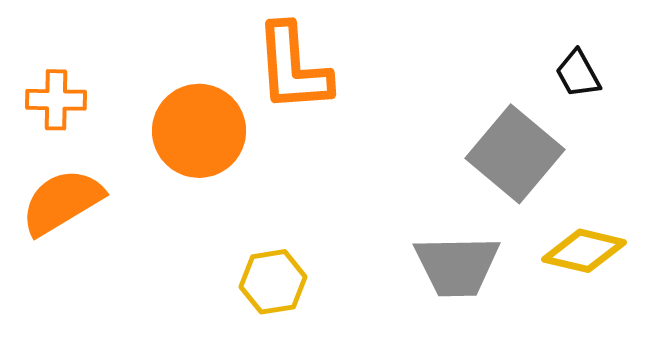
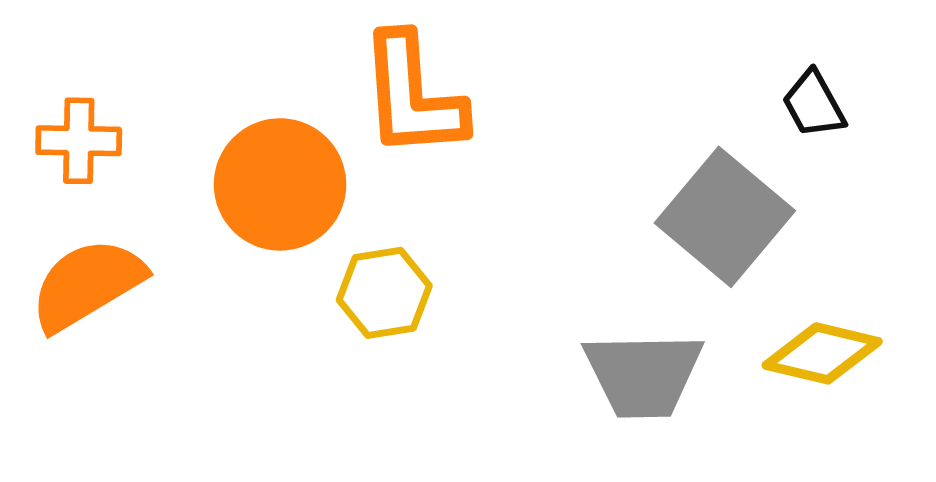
yellow hexagon: (273, 282) -> (384, 293), moved

